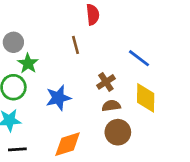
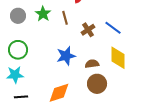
green star: (28, 63) -> (43, 14), moved
brown cross: (106, 82) -> (88, 30), moved
blue star: (58, 98) -> (66, 56), moved

